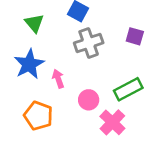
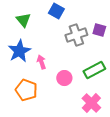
gray cross: (89, 43) -> (76, 35), moved
pink cross: (112, 122) -> (91, 103), moved

